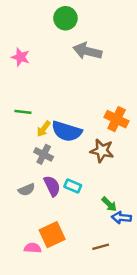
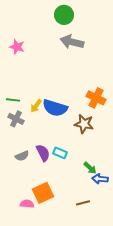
green circle: (65, 18) -> (64, 15), moved
green line: (23, 112) -> (13, 100), moved
gray cross: (44, 154) -> (16, 119), moved

